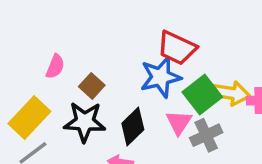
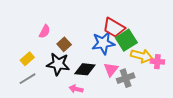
green square: (202, 95) -> (126, 40), moved
yellow rectangle: (29, 117) -> (27, 59), size x0.6
black diamond: (133, 126) -> (85, 69), turned 45

